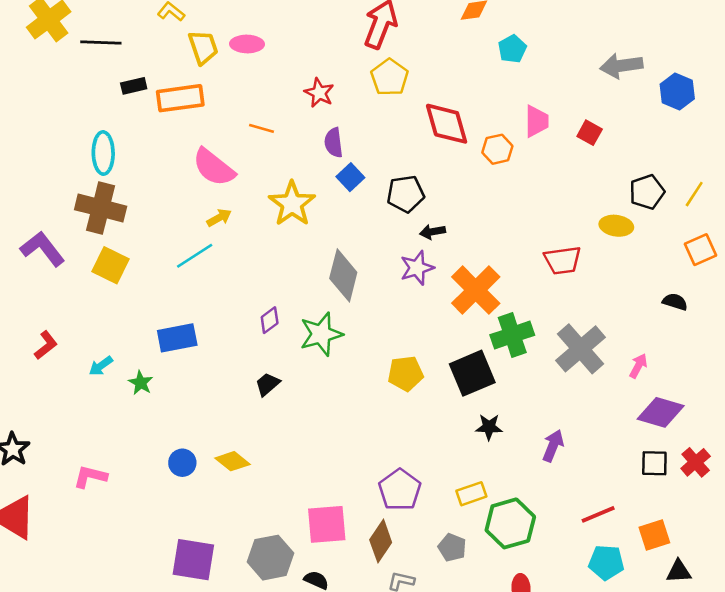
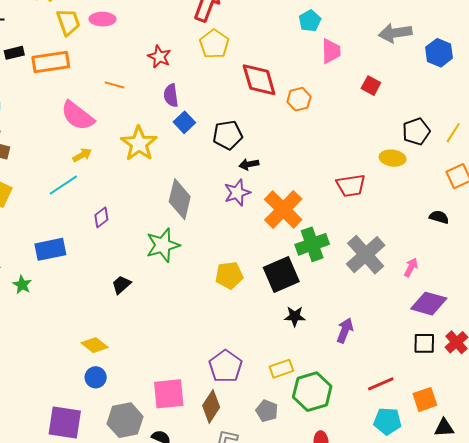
pink trapezoid: (537, 121) -> (331, 51), moved
purple diamond: (270, 320) -> (101, 217), moved
blue circle: (182, 463) -> (96, 377), moved

